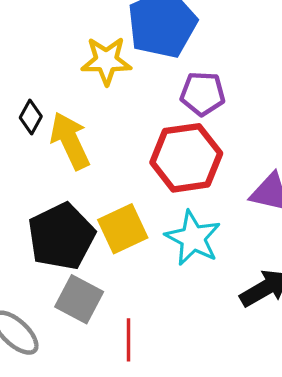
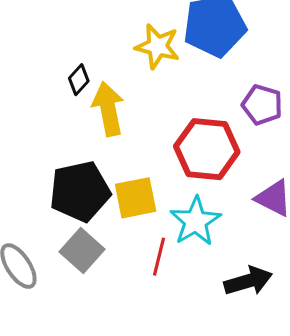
purple pentagon: (203, 94) -> (262, 105), moved
red line: (129, 340) -> (159, 257), moved

